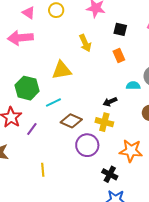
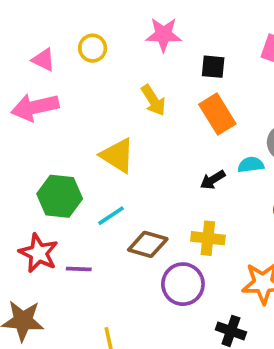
orange rectangle: (119, 55) -> (217, 114), size x1.5
yellow triangle: (62, 70) -> (118, 155), turned 50
black arrow: (110, 102) -> (213, 180), moved
purple line: (32, 129) -> (79, 269), turned 64

